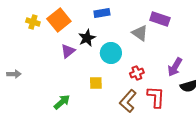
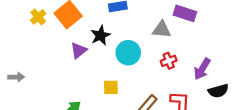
yellow cross: (33, 22) -> (38, 17), turned 32
gray triangle: (140, 33) -> (162, 30), turned -30
red cross: (137, 73) -> (169, 61), moved

